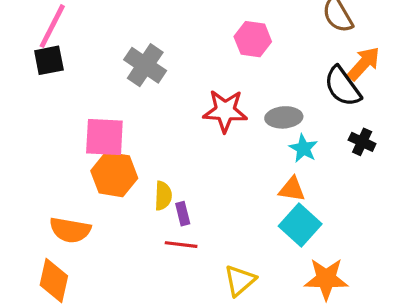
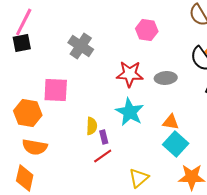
cyan star: (303, 148) -> (130, 112), moved, size x1.6
orange hexagon: (114, 174) -> (28, 113), moved
red line: (181, 245) -> (103, 156), turned -42

